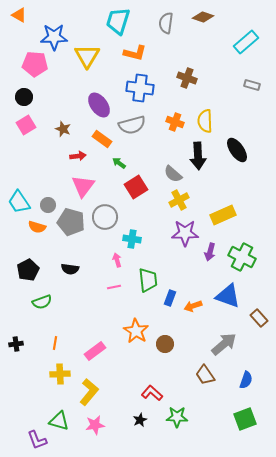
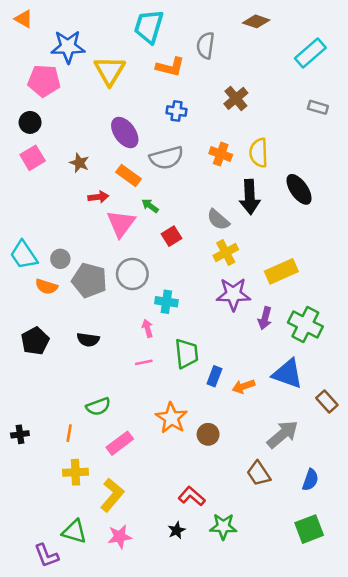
gray semicircle: (166, 23) -> (206, 45), moved
brown cross: (187, 78) -> (236, 98), turned 30
blue cross: (140, 88) -> (177, 111), size x0.6
pink triangle: (83, 186) -> (121, 223), moved
red square: (136, 187) -> (171, 236), size x0.7
green semicircle: (42, 302) -> (98, 407), moved

